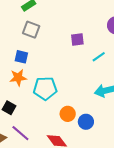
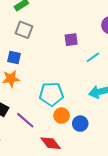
cyan pentagon: (45, 88) -> (51, 94), moved
purple line: (20, 133) -> (25, 120), moved

